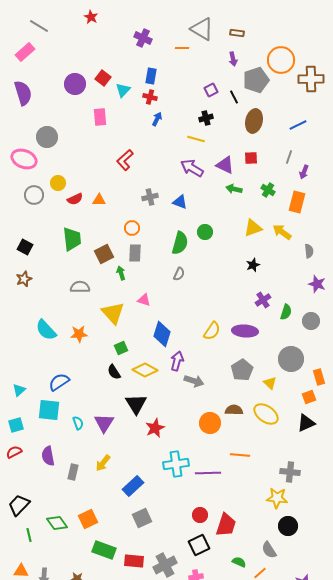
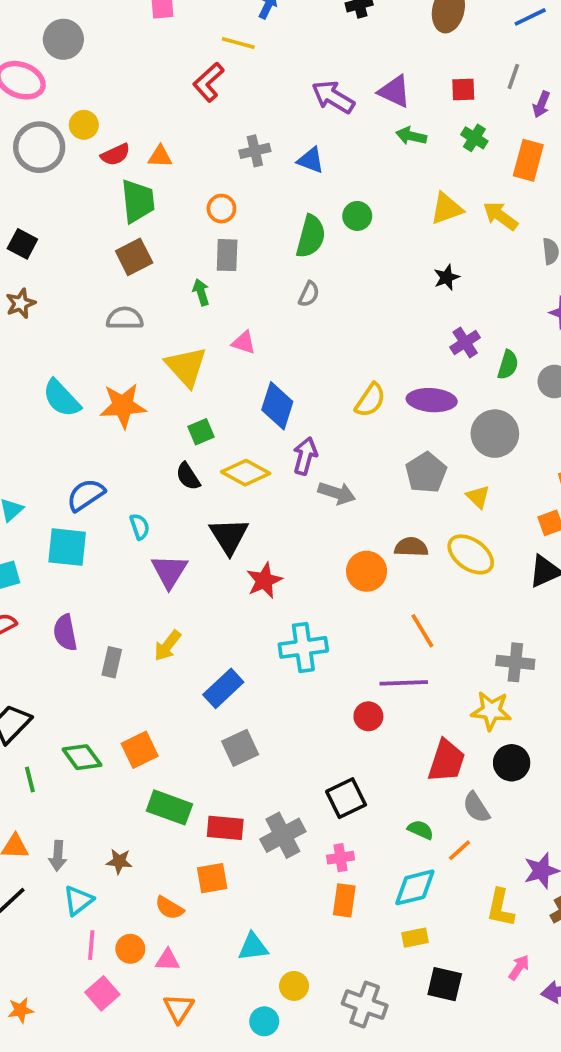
yellow line: (196, 139) -> (238, 43), moved
red square: (251, 158) -> (463, 90), moved
gray circle: (34, 195) -> (39, 147), size x1.4
green trapezoid: (72, 239) -> (138, 201), moved
brown square: (104, 254) -> (134, 257), moved
orange star: (79, 334) -> (123, 406), size x1.4
gray circle: (291, 359) -> (495, 434), moved
cyan semicircle: (78, 423) -> (140, 527), moved
orange line: (240, 455) -> (422, 631), turned 54
purple line: (208, 473) -> (404, 683), moved
red circle: (200, 515) -> (368, 716), moved
red trapezoid: (226, 525) -> (447, 761), moved

